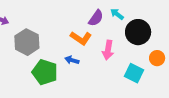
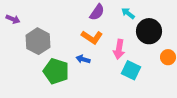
purple semicircle: (96, 18) -> (97, 12), moved
cyan square: (134, 73) -> (131, 70), moved

